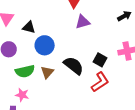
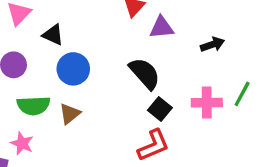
purple triangle: (83, 22) -> (162, 27), moved
black semicircle: (74, 66) -> (145, 73), moved

